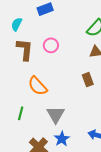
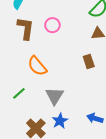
green line: (21, 113) -> (19, 93), turned 32

